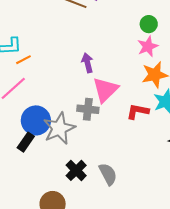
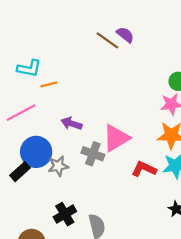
orange line: (23, 60) -> (49, 84), moved
purple arrow: (87, 63) -> (71, 123), moved, turned -72
gray star: (59, 128) -> (58, 166), size x0.6

